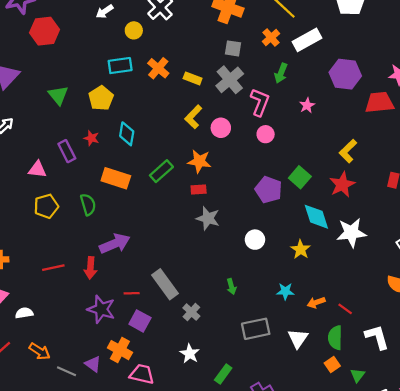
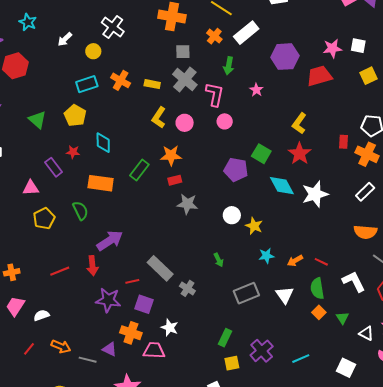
yellow star: (301, 249) -> (254, 226), moved
white star: (190, 354) -> (170, 328), moved

